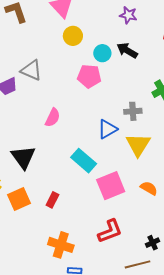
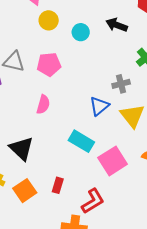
black arrow: (127, 50) -> (117, 25), moved
pink pentagon: (89, 76) -> (49, 64), moved
red L-shape: (110, 231) -> (93, 201), moved

